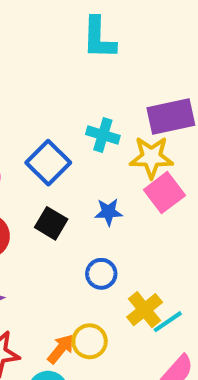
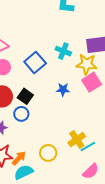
black square: (51, 223) -> (25, 96), moved
blue circle: (101, 274) -> (21, 114), moved
orange arrow: (61, 349) -> (19, 158), moved

